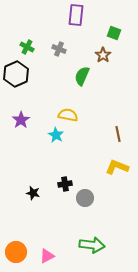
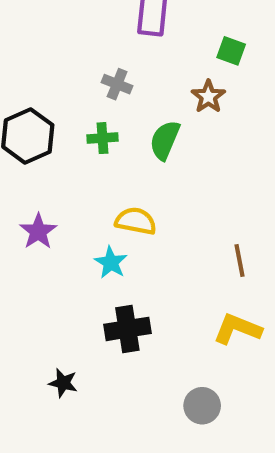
green cross: (27, 47) -> (103, 138), moved, turned -32
black cross: (65, 184) -> (127, 329), moved, size x1.5
gray circle: (85, 198) -> (202, 406), moved

